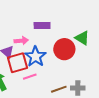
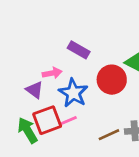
purple rectangle: (42, 25) -> (79, 50), turned 35
red square: (18, 63) -> (47, 120), moved

